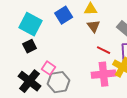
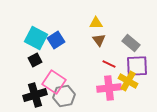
blue square: (64, 15) -> (56, 40), moved
pink square: (49, 68) -> (54, 82), size x1.6
black cross: (30, 81) -> (35, 95), turned 35

